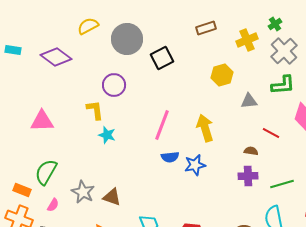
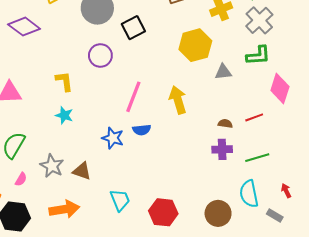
yellow hexagon: (222, 75) -> (195, 45), size x1.4
purple circle: (114, 85) -> (100, 55), moved
red line: (271, 133) -> (254, 117), moved, turned -48
cyan star: (107, 135) -> (64, 115), moved
blue star: (195, 165) -> (113, 138), moved, turned 30

